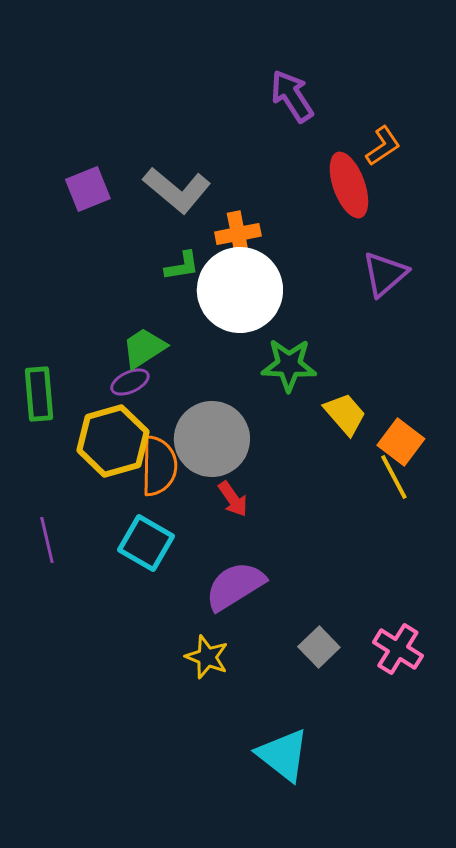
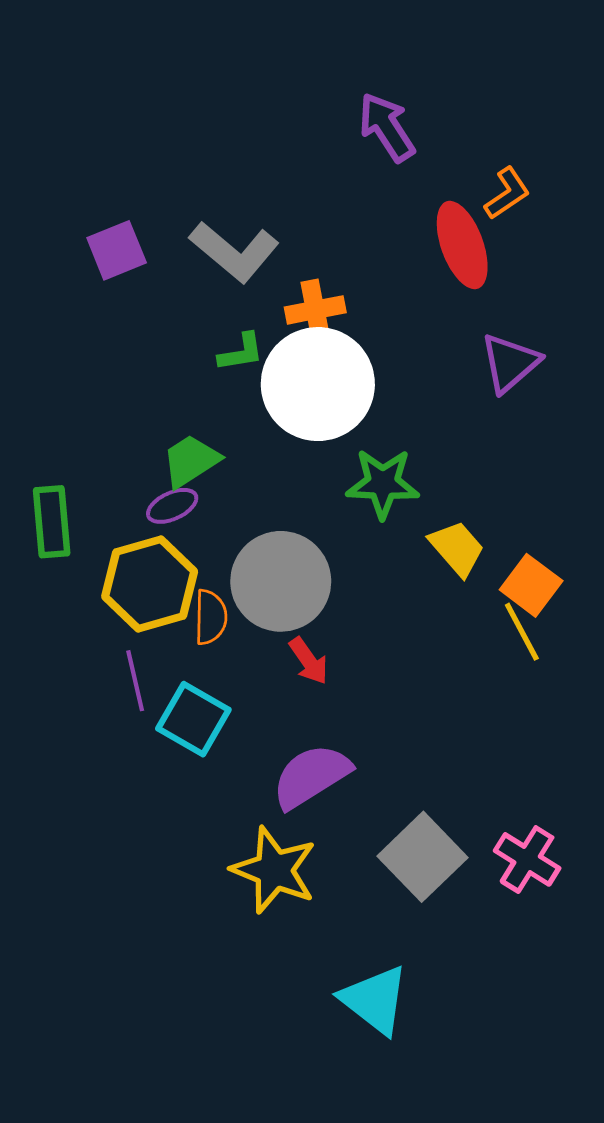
orange semicircle: (159, 466) -> (211, 617), size x0.7
purple line: (47, 540) -> (135, 681), moved
gray square: (319, 647) -> (422, 857), size x1.6
yellow star: (207, 657) -> (274, 870), size x1.5

